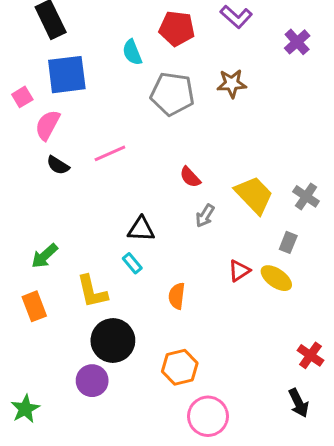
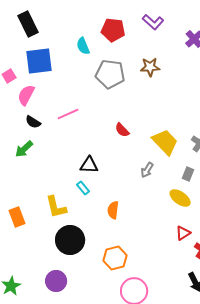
gray arrow: (205, 216) -> (147, 170), moved
green arrow: (45, 256) -> (24, 149), moved
red triangle: (239, 271) -> (183, 233), moved
purple circle: (92, 381) -> (56, 281), moved

